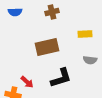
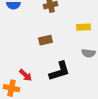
brown rectangle: (47, 47) -> (45, 40), size x0.6

